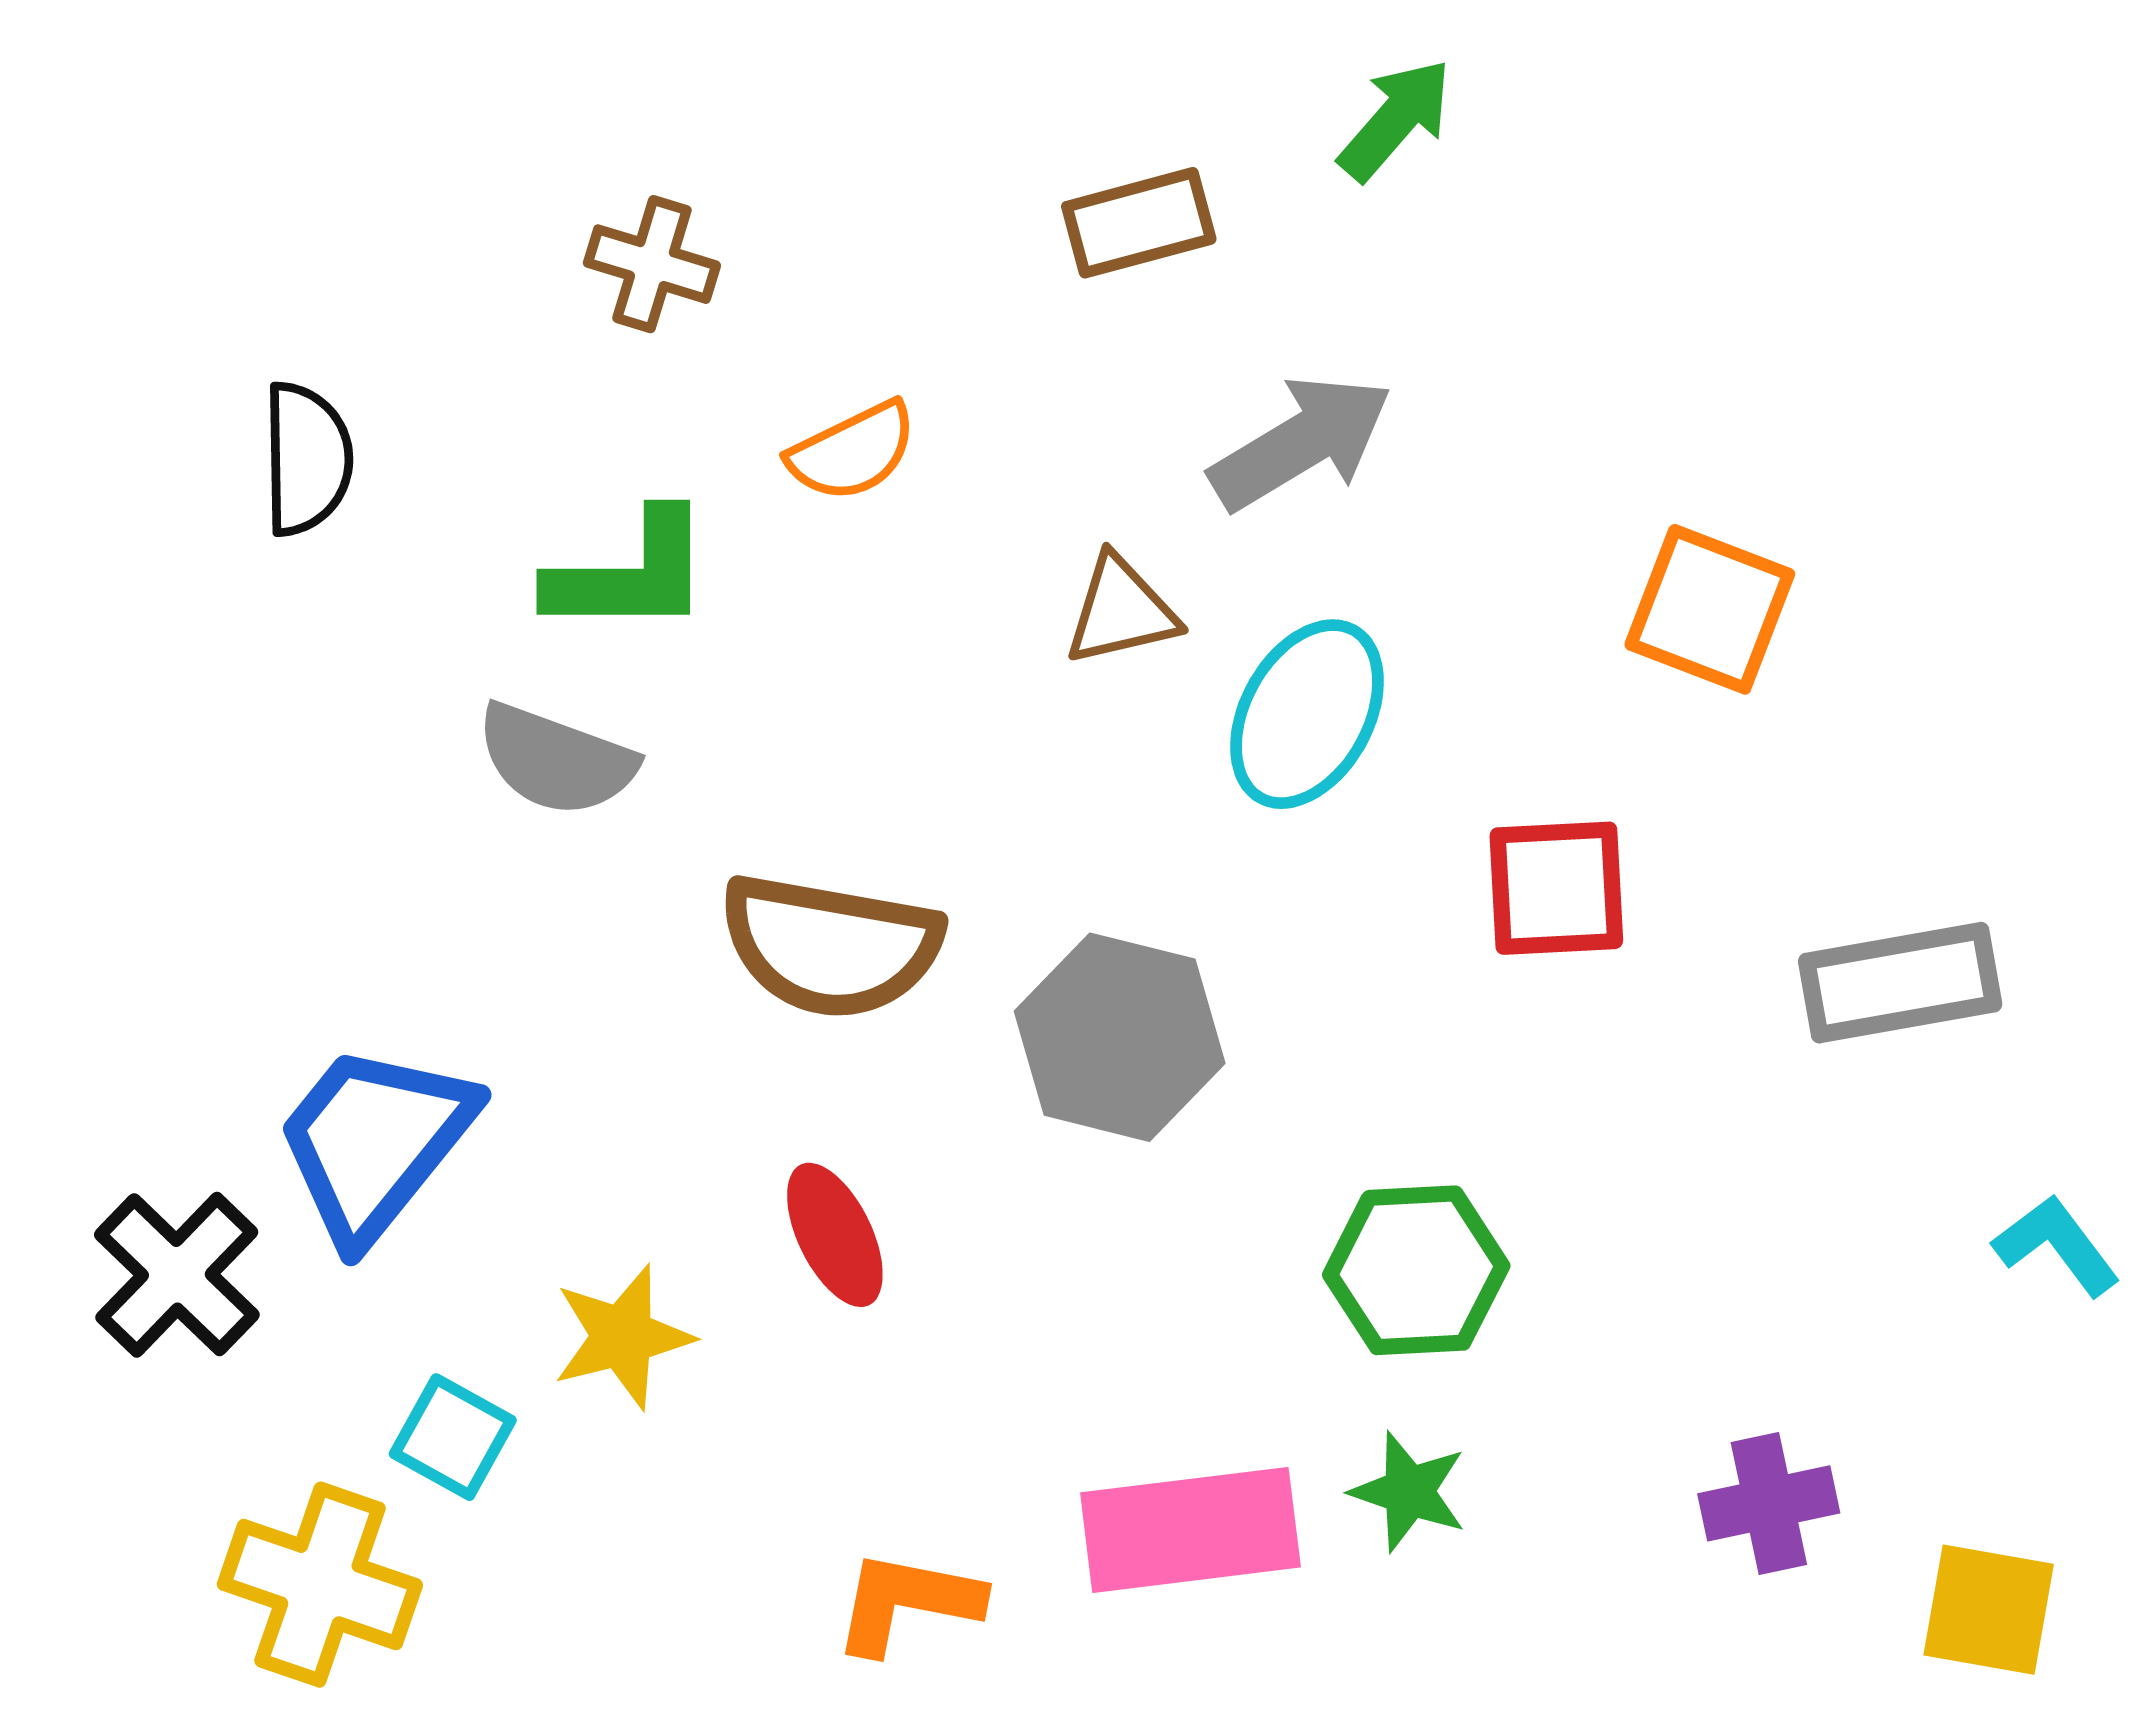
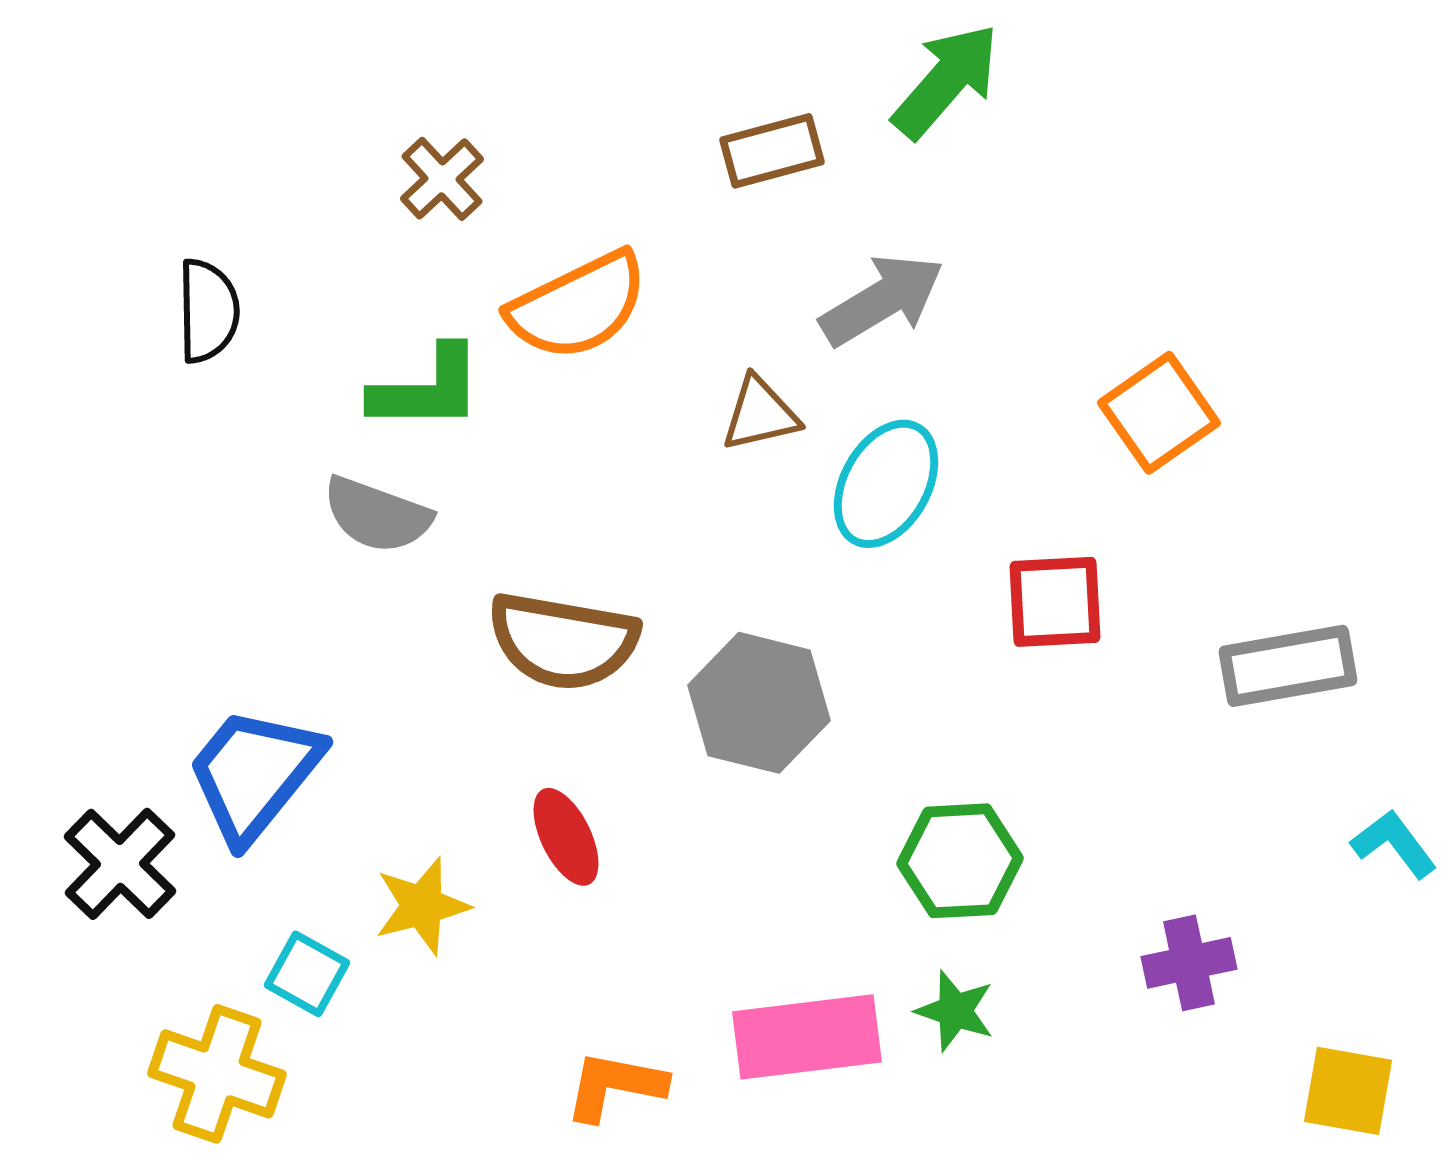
green arrow: (1396, 120) -> (946, 81), size x1.4
brown cross: (652, 264) -> (442, 179), turned 30
orange semicircle: (853, 451) -> (578, 306), size x1.6
orange square: (1710, 609) -> (1159, 413), turned 34
purple cross: (1769, 1503) -> (1189, 963), moved

